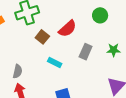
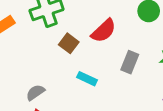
gray semicircle: (17, 71) -> (35, 92), turned -136

